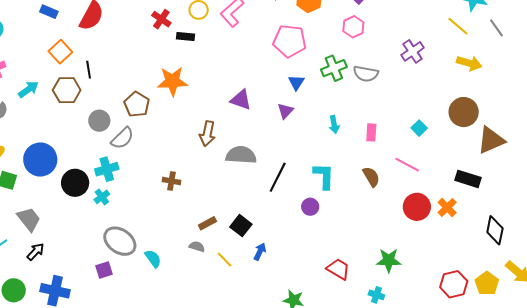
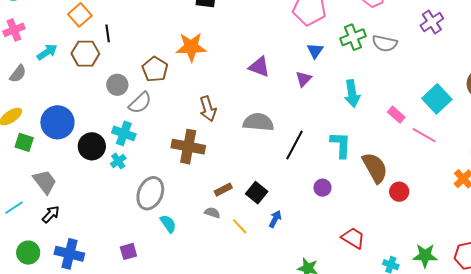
cyan arrow: (334, 125) -> (352, 94), size x1.5
cyan square: (419, 128) -> (437, 99), size x1.8
pink rectangle: (371, 132) -> (396, 115), moved, turned -54
brown arrow: (207, 134) -> (208, 109), moved, turned -30
cyan cross: (107, 169) -> (124, 133), turned 35
brown semicircle: (371, 177) -> (375, 168), moved, size x1.5
brown cross: (171, 181) -> (188, 147), size x1.8
purple circle: (310, 207) -> (322, 188), moved
red circle: (417, 207) -> (399, 192), moved, size x0.7
gray ellipse: (120, 241) -> (150, 193), moved, turned 76
green star: (389, 260) -> (425, 256), moved
purple square: (104, 270) -> (128, 251), moved

